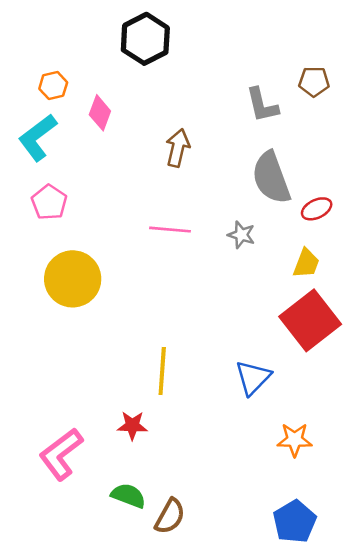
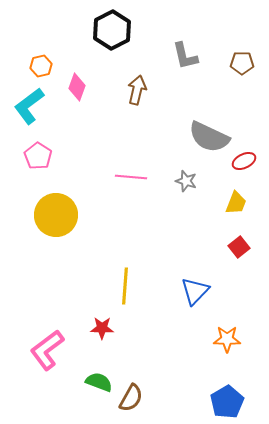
gray L-shape: (262, 105) -> (185, 56), moved
brown arrow: (178, 148) -> (137, 90), moved
gray semicircle: (271, 178) -> (209, 137), turned -45
red square: (310, 320) -> (239, 247), size x0.5

